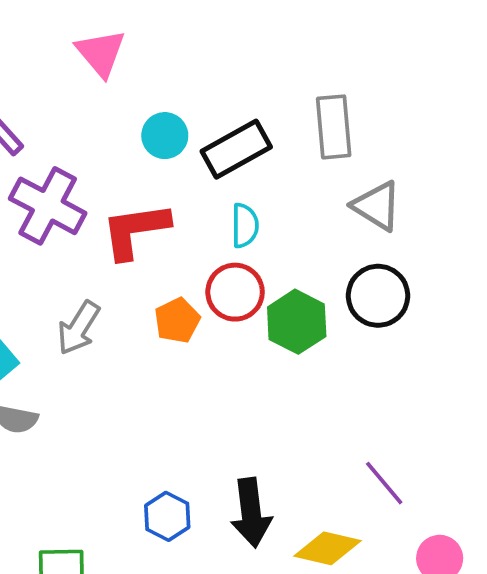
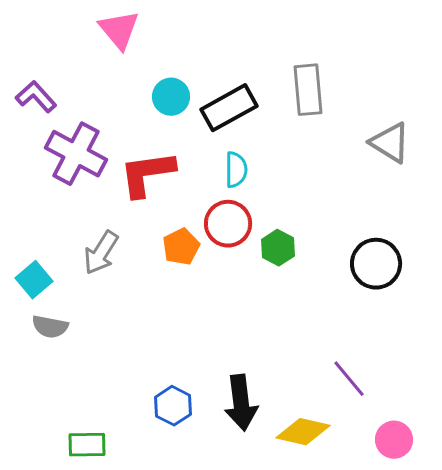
gray triangle: (377, 206) -> (390, 143), moved
black circle: (378, 296) -> (376, 264), moved
green hexagon: (297, 322) -> (278, 248), size x0.7

